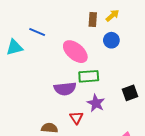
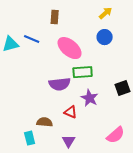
brown rectangle: (93, 20) -> (55, 17), moved
blue line: (37, 32) -> (32, 39), moved
red triangle: (76, 118) -> (71, 112), turned -32

